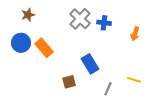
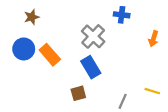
gray cross: (80, 19) -> (93, 36), moved
blue cross: (104, 23) -> (122, 15), moved
blue rectangle: (90, 64) -> (91, 67), moved

